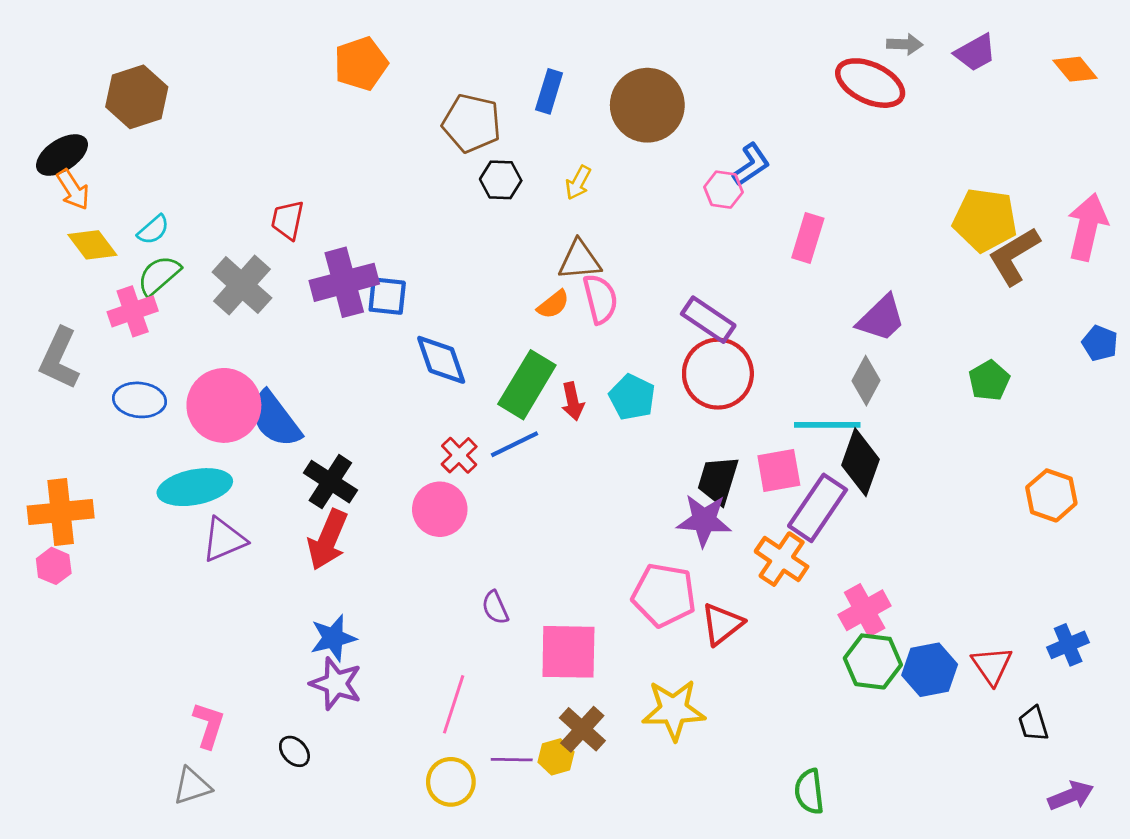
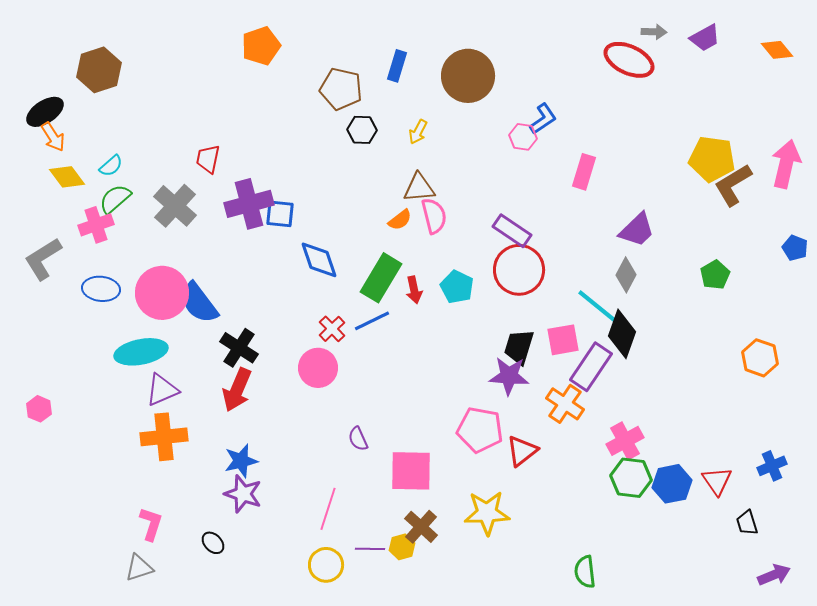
gray L-shape: (59, 358) -> (43, 259), turned 33
cyan line: (827, 425) -> (598, 307), turned 39
orange cross: (61, 512) -> (164, 437), moved

